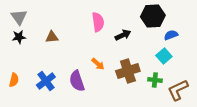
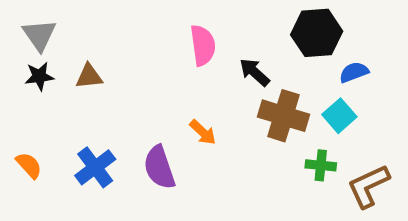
black arrow: (123, 35) -> (255, 72), turned -112
brown triangle: (52, 37) -> (89, 76), moved
brown cross: (128, 71) -> (284, 116), moved, turned 35
orange semicircle: (14, 80) -> (29, 165), turned -56

